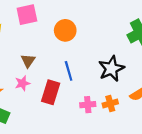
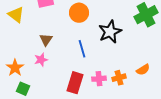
black star: (111, 69) -> (110, 32), moved
red rectangle: (51, 92) -> (75, 83), moved

